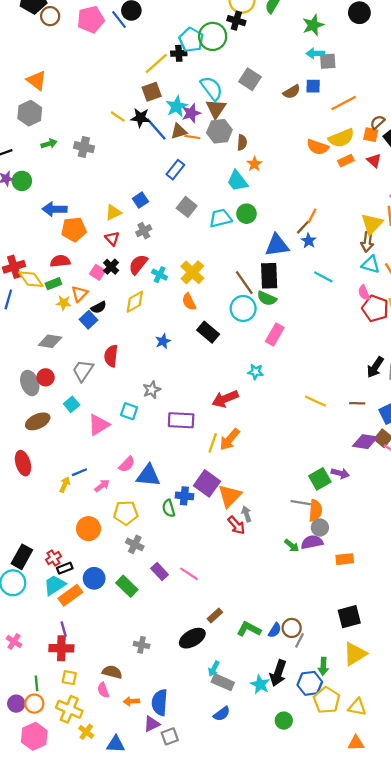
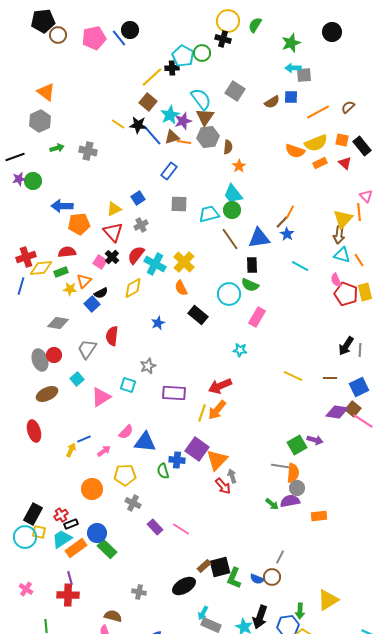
green circle: (213, 36) -> (202, 53), size x0.7
brown square: (152, 92) -> (148, 102), turned -30
brown semicircle: (377, 122) -> (348, 107), moved
cyan trapezoid: (237, 181) -> (233, 194), moved
gray square: (187, 207) -> (179, 204), turned -36
red triangle: (112, 238) -> (113, 232), size x1.5
cyan cross: (160, 275) -> (155, 264), size x1.5
black rectangle: (269, 276) -> (252, 265), size x0.7
yellow diamond: (31, 279) -> (41, 268), turned -60
brown line: (244, 283) -> (230, 239), moved
red arrow: (225, 399) -> (220, 386), moved
green rectangle: (127, 586) -> (107, 549), moved
black square: (349, 617) -> (220, 567), moved
green L-shape: (249, 629) -> (234, 578), turned -95
blue semicircle: (275, 630) -> (257, 579), turned 80
gray line: (300, 640) -> (280, 557), moved
yellow square: (69, 678) -> (39, 532), moved

